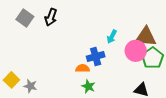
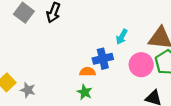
pink circle: (136, 51) -> (141, 65), moved
green star: (88, 86) -> (85, 92), moved

